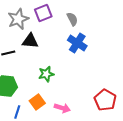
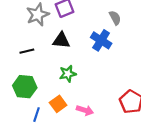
gray semicircle: (72, 19) -> (115, 18), moved
black triangle: (30, 41) -> (61, 40), moved

